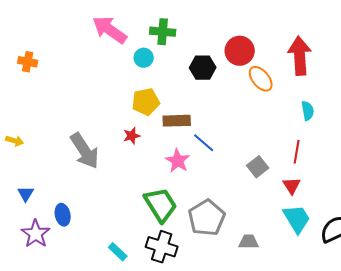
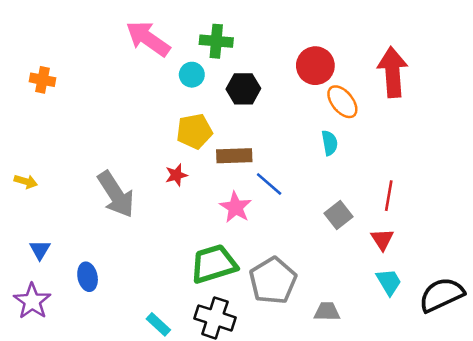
black hexagon: (203, 68) -> (243, 89), moved
cyan semicircle: (308, 111) -> (330, 143), moved
green trapezoid: (161, 205) -> (214, 264), turned -75
cyan trapezoid: (297, 219) -> (389, 282), size x0.7
purple star: (36, 234) -> (32, 301), moved

